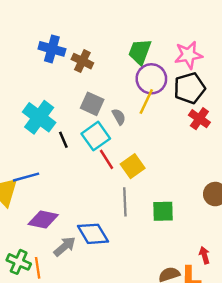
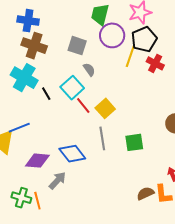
brown cross: (82, 61) -> (34, 46), moved, size x1.4
yellow line: (146, 102) -> (130, 56), moved
gray square: (92, 104) -> (77, 46), moved
blue diamond: (93, 234) -> (72, 154), moved

